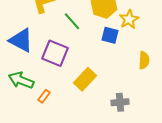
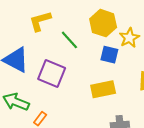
yellow rectangle: (85, 79) -> (103, 89), moved, turned 35

